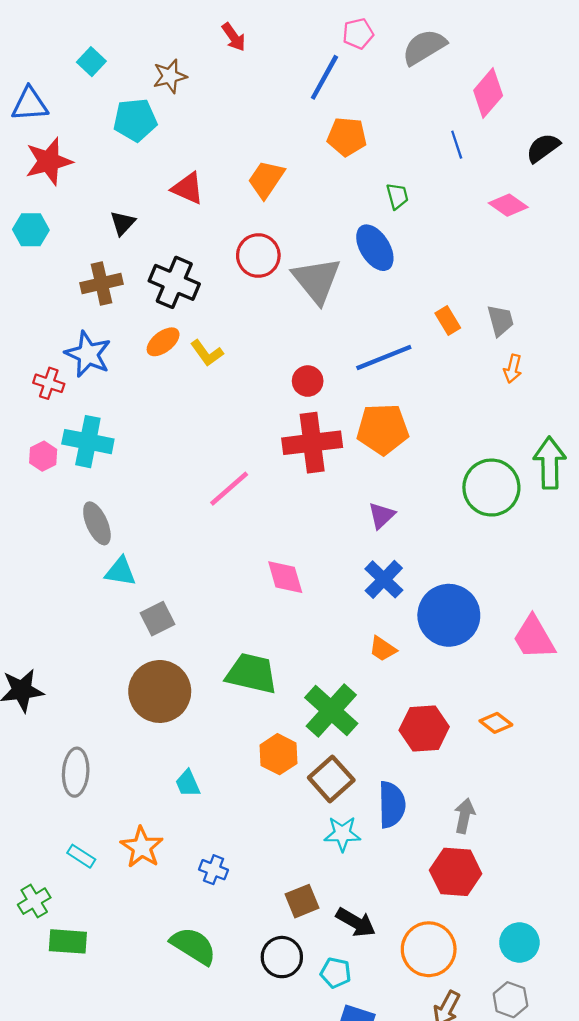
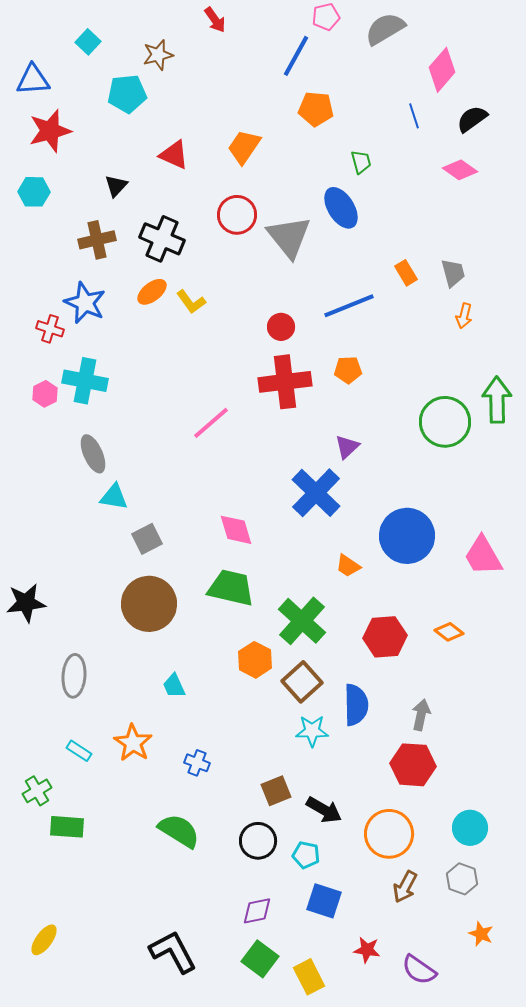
black semicircle: (543, 148) -> (472, 119), moved
orange pentagon: (383, 429) -> (348, 370), size x0.6
pink diamond: (285, 577) -> (236, 530), moved
blue cross: (384, 579) -> (316, 493), moved, size x1.4

